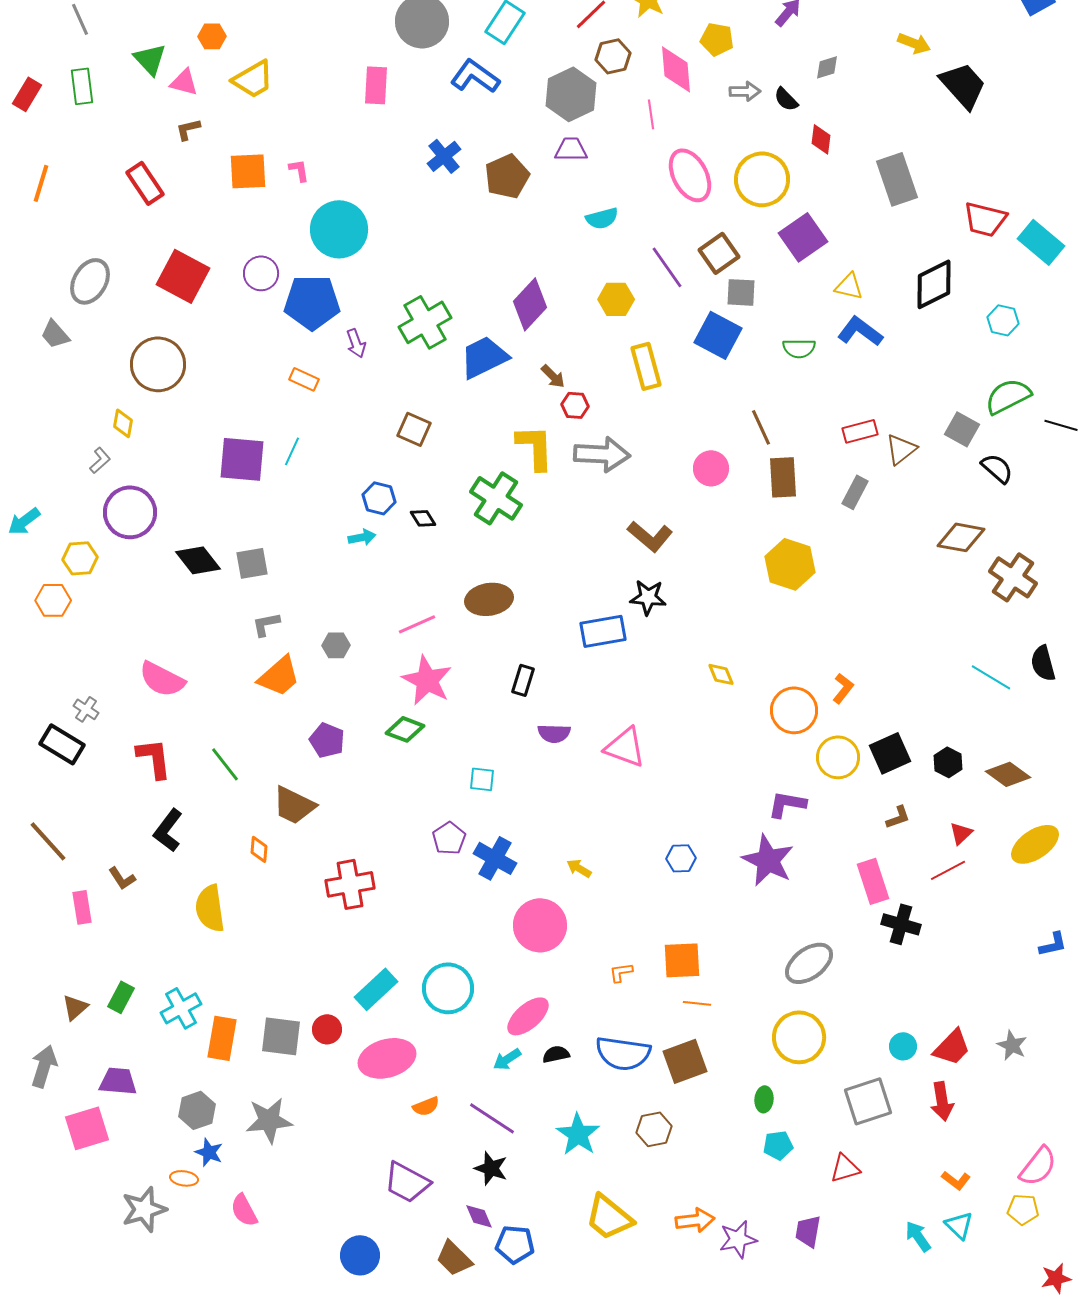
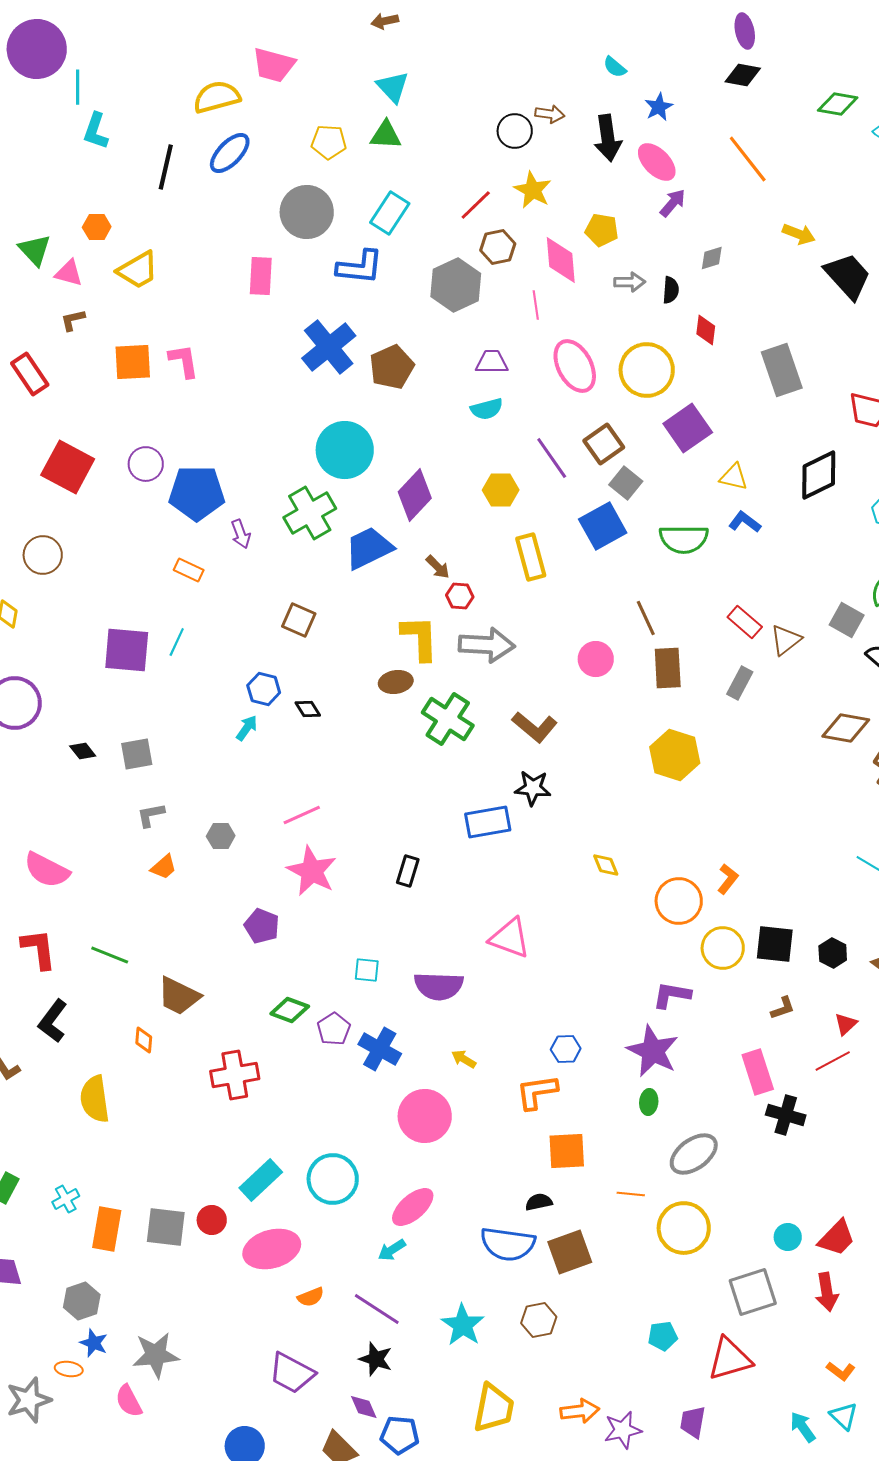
blue L-shape: (475, 76) -> (360, 267), turned 150
black semicircle: (786, 99) -> (671, 290), turned -132
purple trapezoid: (571, 149) -> (492, 362), moved
blue cross: (444, 156) -> (329, 347), size x1.6
pink L-shape: (299, 170) -> (184, 361), size x1.5
cyan circle: (339, 229) -> (345, 450), moved
gray square: (741, 292) -> (626, 483), turned 36
blue L-shape: (860, 331) -> (745, 522), size x0.7
blue square: (718, 335) -> (603, 526), turned 33
green semicircle: (799, 348) -> (684, 539), size x1.5
brown circle: (158, 364) -> (43, 555), size x0.7
red rectangle: (860, 431) -> (745, 622), turned 56
green cross: (496, 498) -> (448, 719), moved
cyan arrow: (362, 537) -> (247, 728), turned -44
black diamond: (198, 560) -> (83, 751), size x0.6
brown ellipse: (489, 599) -> (396, 682), moved, size x0.7
orange trapezoid: (279, 676) -> (164, 867), size x0.6
green diamond: (405, 729) -> (290, 1010), moved
purple semicircle: (554, 733) -> (439, 986), moved, size x1.5
purple pentagon: (327, 740) -> (262, 926), moved
black square: (890, 753) -> (775, 944), turned 30
green line: (225, 764) -> (110, 955), turned -30
orange L-shape: (621, 972) -> (537, 1092), moved, size x1.8
orange line: (697, 1003) -> (631, 1194), moved
cyan cross: (181, 1008) -> (66, 1199), size x0.7
black semicircle: (556, 1054) -> (539, 1202), moved
green ellipse: (764, 1099) -> (649, 1102), moved
gray star: (269, 1120) -> (156, 1355), moved
red triangle: (845, 1168) -> (730, 1359), size x1.5
yellow trapezoid: (609, 1217) -> (494, 1408), turned -118

